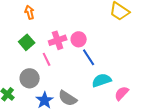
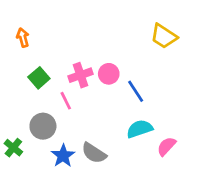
orange arrow: (30, 12) -> (23, 38), moved
blue line: (89, 57) -> (136, 91), moved

